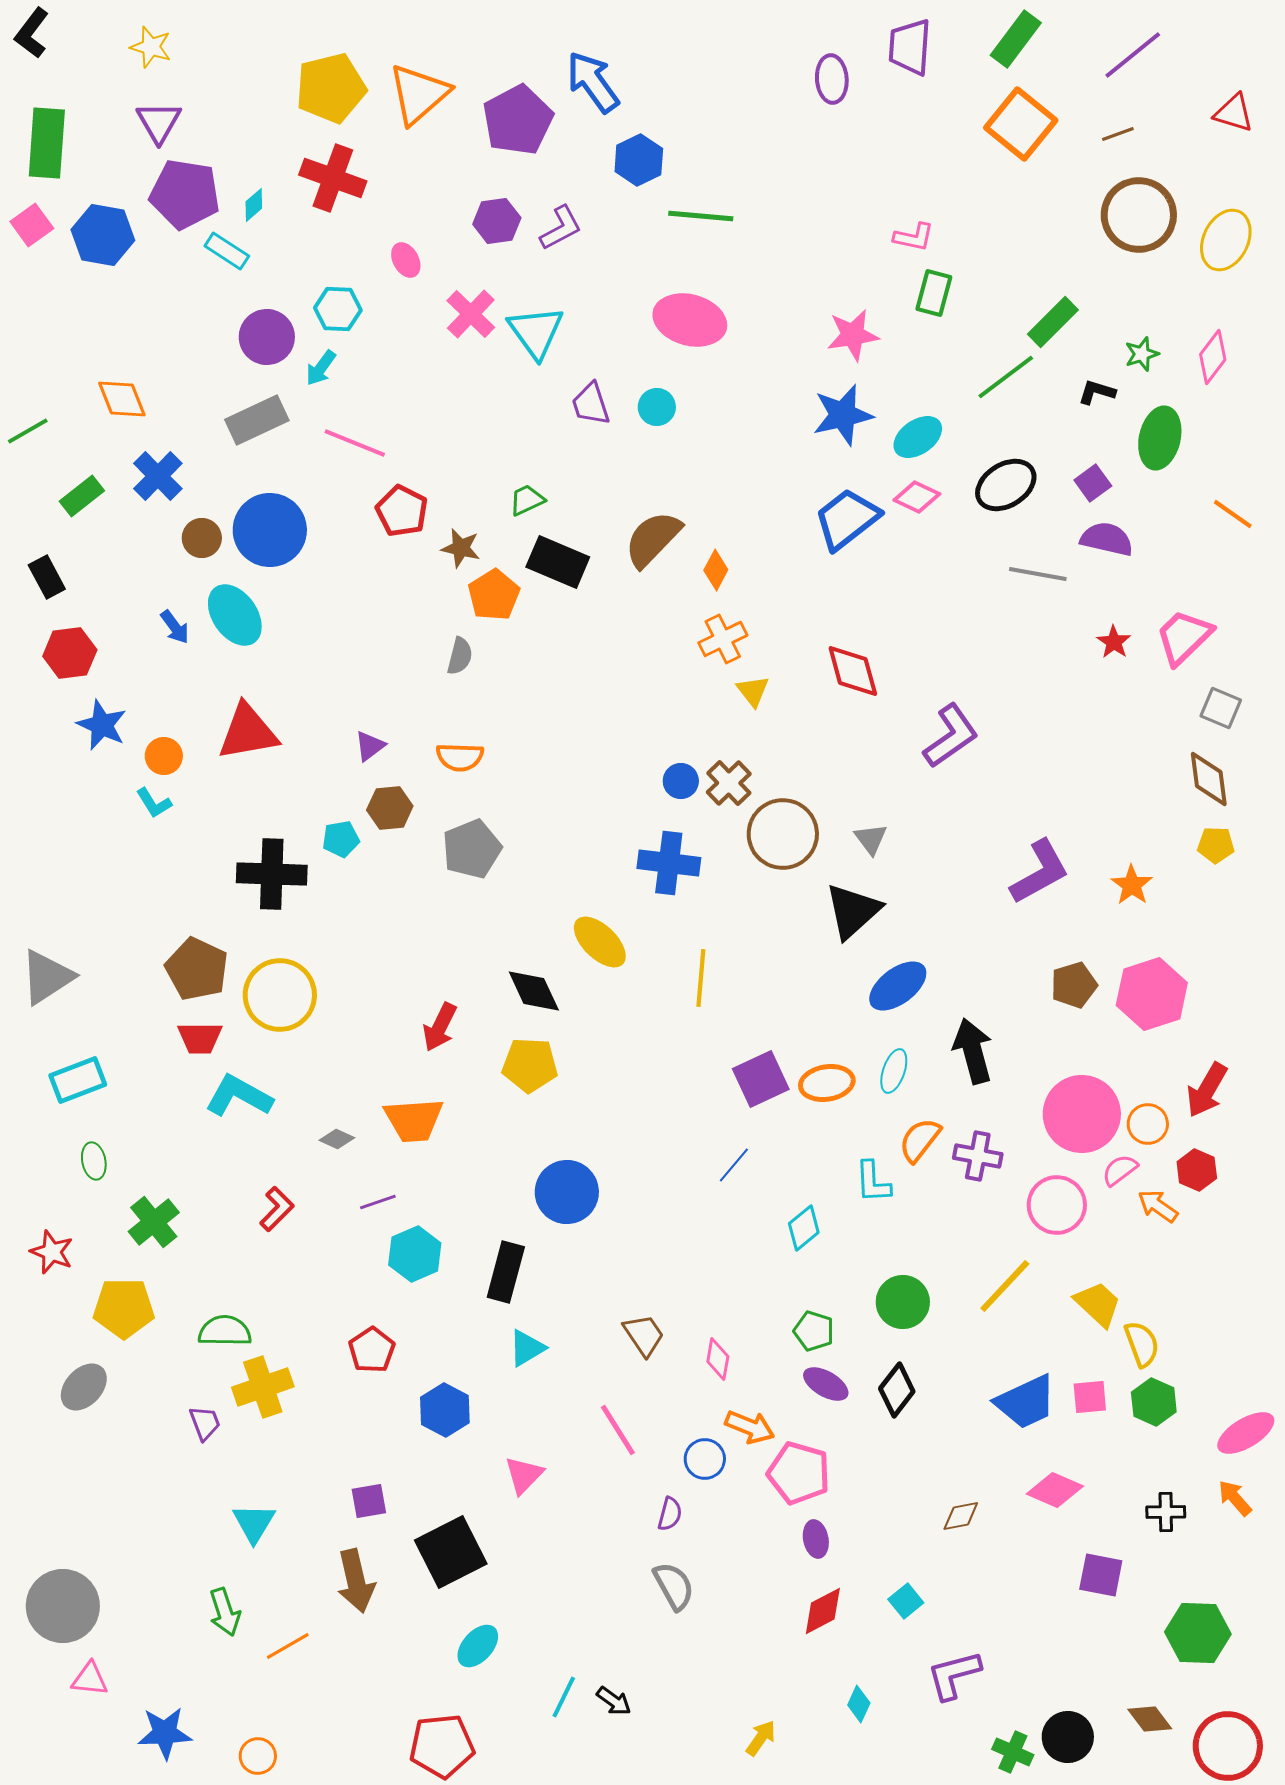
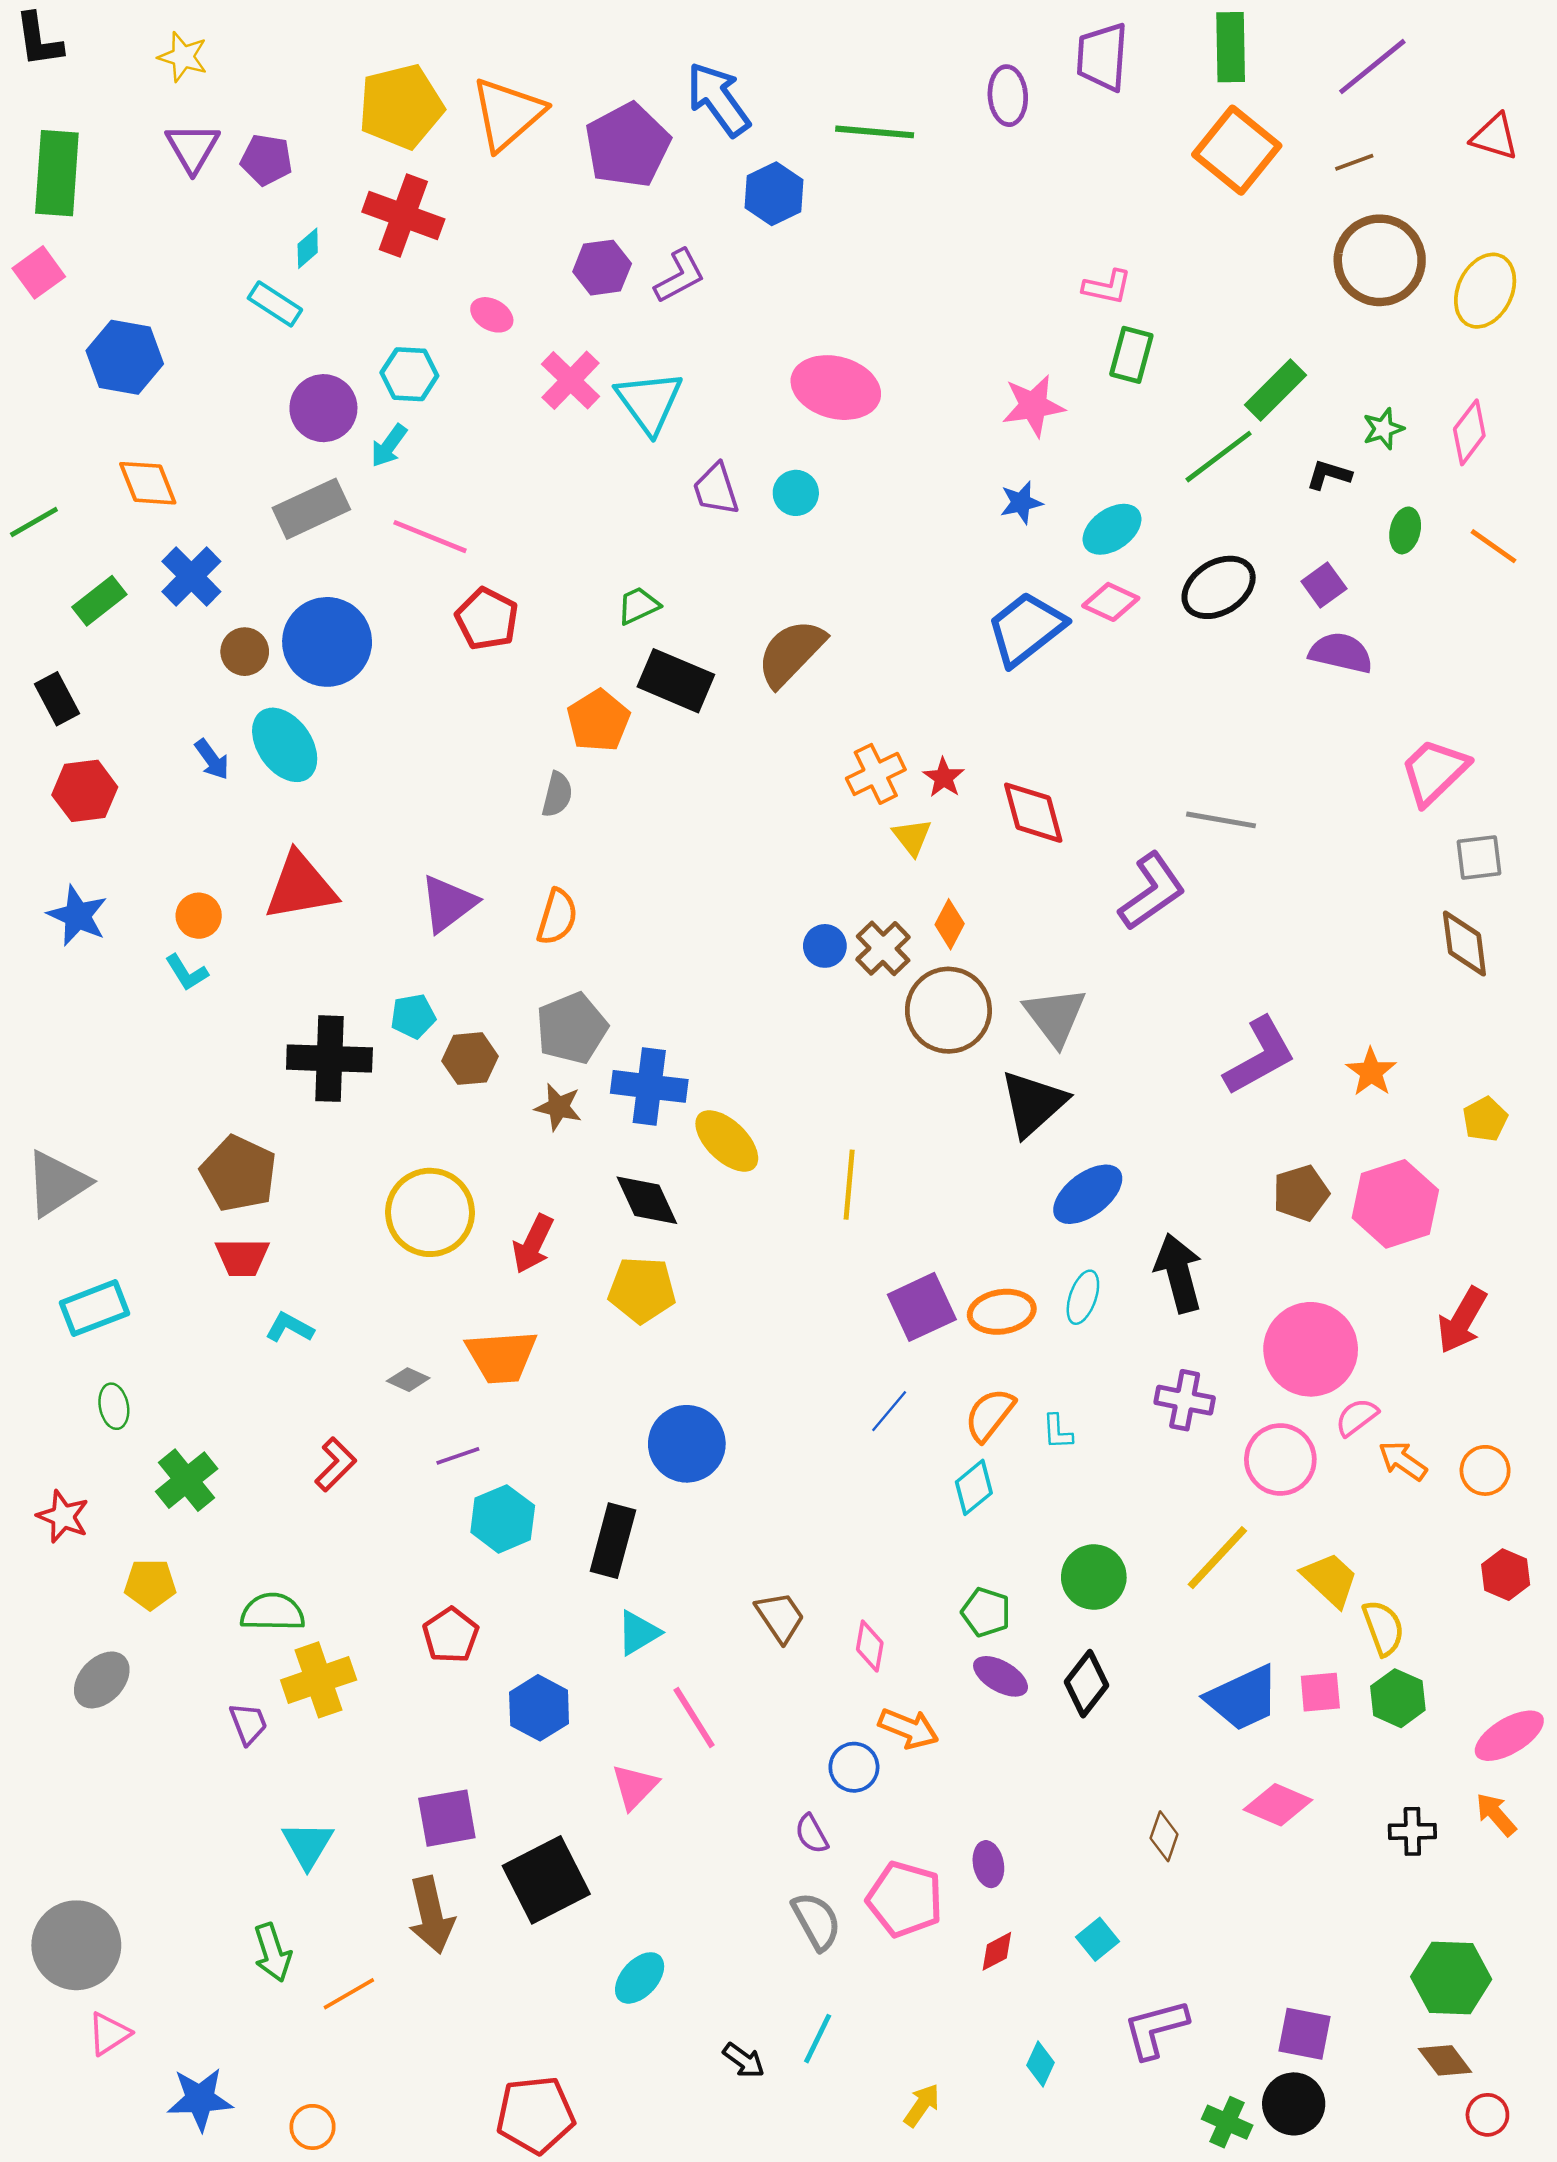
black L-shape: (32, 33) -> (39, 40), turned -45
green rectangle: (1016, 39) -> (1231, 47), turned -38
purple pentagon: (185, 194) -> (266, 160), moved, size x0.6
green line: (701, 216) -> (875, 132), moved
blue hexagon: (103, 235) -> (125, 357), moved
pink ellipse: (406, 260) -> (492, 315), turned -32
blue star: (843, 415) -> (1021, 503), size x0.6
green ellipse: (1160, 438) -> (1405, 530), size x0.6
orange line: (1233, 514) -> (1494, 546), moved
brown star: (461, 548) -> (558, 1107), moved
orange diamond: (716, 570) -> (950, 924), moved
gray line: (1038, 574) -> (1221, 820), moved
red star: (1114, 642) -> (944, 778), moved
gray square: (1221, 708) -> (1479, 858), turned -30
blue star: (102, 725) -> (78, 916), moved
purple triangle: (370, 746) -> (448, 904), size x1.6
orange semicircle: (460, 757) -> (557, 917), turned -75
brown hexagon: (390, 808) -> (470, 1059), moved
gray triangle: (871, 839) -> (1055, 1016), size x1.6
yellow pentagon: (1216, 845) -> (1485, 1119), moved, turned -30
blue cross: (669, 863) -> (649, 1086), moved
yellow circle: (280, 995) -> (430, 1212), moved
cyan L-shape: (239, 1096) -> (289, 1327), size x0.6
orange circle: (1148, 1124) -> (1485, 1470), moved
orange semicircle: (920, 1140) -> (990, 1415), moved
red hexagon: (1197, 1170) -> (1506, 1575), moved
cyan L-shape: (873, 1182) -> (1057, 1432), size x0.7
yellow pentagon: (124, 1308) -> (150, 1584), size x0.7
pink line: (618, 1430) -> (694, 1718), moved
pink pentagon: (799, 1473) -> (905, 1899), moved
purple square: (369, 1501) -> (447, 1818), size x1.4
purple semicircle: (670, 1514) -> (812, 1834), turned 136
brown diamond: (961, 1516) -> (1164, 1836), turned -60
purple square: (1101, 1575) -> (1305, 2034), moved
red diamond: (823, 1611) -> (997, 1951), size x0.7
cyan ellipse: (478, 1646) -> (640, 1978), moved
pink triangle: (90, 1679) -> (109, 2034), turned -39
cyan line: (564, 1697) -> (818, 2039), moved
brown diamond: (1150, 1719) -> (1445, 2060), moved
red circle: (1228, 1746) -> (1487, 2115), size x0.5

